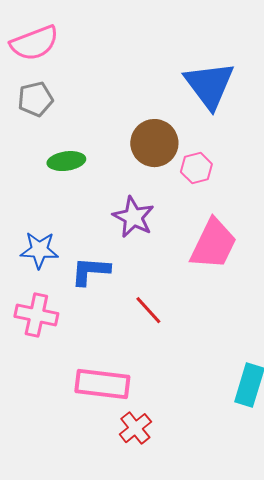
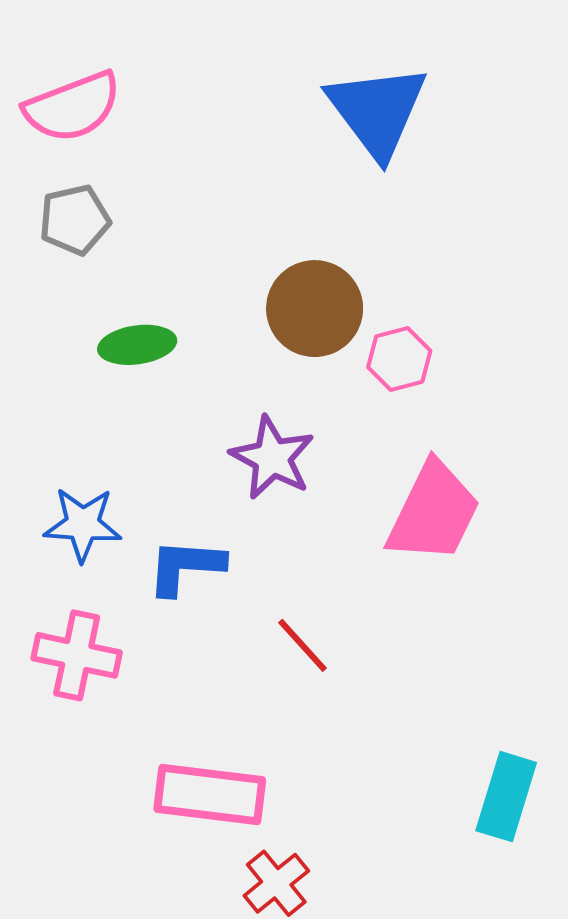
blue triangle: (209, 85) -> (377, 111), moved

